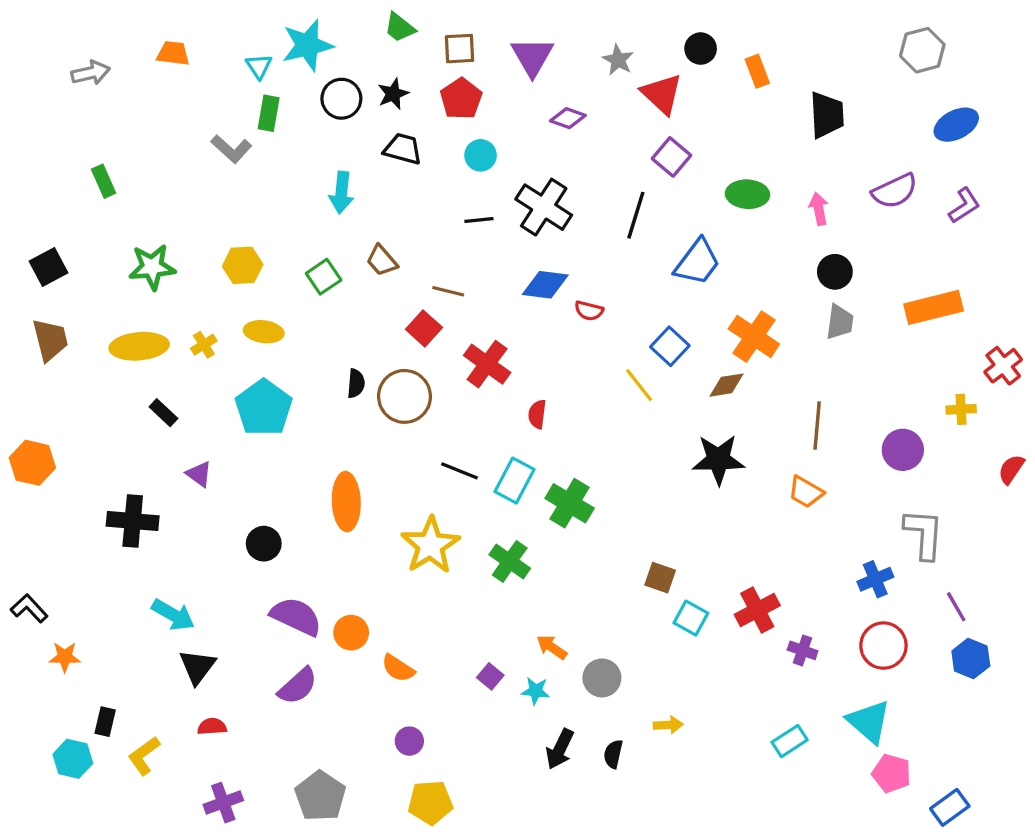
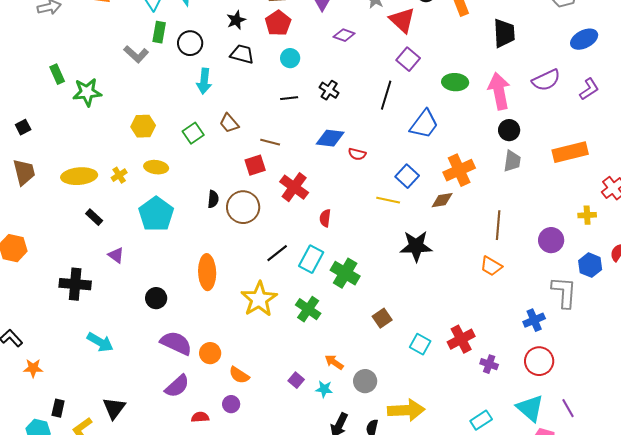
black circle: (341, 99) -> (190, 43), moved
black cross: (544, 207) -> (329, 90), size x0.6
pink arrow: (819, 209) -> (499, 91), size x1.8
black square: (49, 267) -> (23, 127), size x0.7
green star: (152, 267) -> (87, 92), moved
red square: (424, 328) -> (255, 165), turned 30
orange cross: (754, 337) -> (459, 170), turned 32
yellow line: (639, 385) -> (388, 200), turned -40
black star: (718, 460) -> (416, 246), moved
black line: (460, 471) -> (277, 253), turned -60
brown square: (660, 578) -> (382, 318), moved, turned 36
purple line: (956, 607) -> (568, 408), moved
blue hexagon: (971, 659) -> (590, 265), moved
black triangle: (197, 667) -> (114, 408), moved
yellow arrow: (668, 725) -> (406, 410), size x2.0
red semicircle: (212, 726) -> (200, 417), moved
purple circle: (409, 741) -> (231, 404), moved

